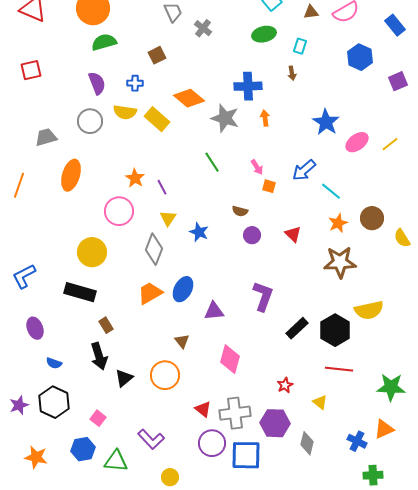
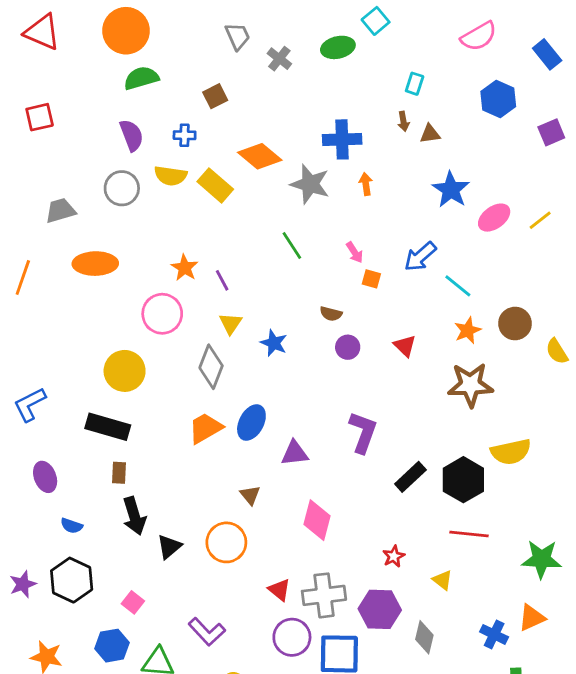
brown triangle: (311, 12) -> (430, 134), moved
green ellipse: (264, 34) -> (338, 47), moved
orange ellipse: (71, 175) -> (95, 264), turned 72
brown rectangle: (106, 325) -> (119, 473), moved, turned 35

